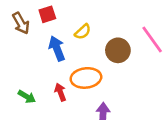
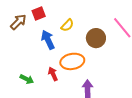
brown arrow: (21, 23) -> (18, 22), turned -102

